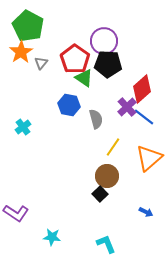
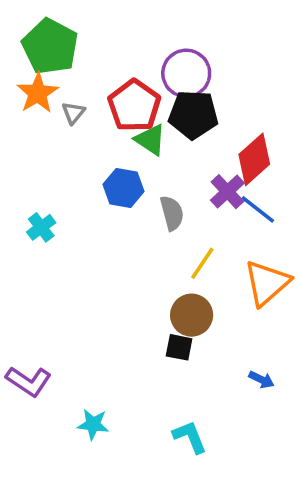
black square: (100, 194) -> (179, 347), turned -35

